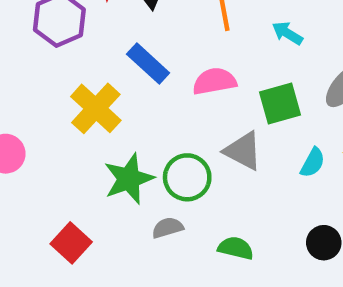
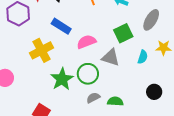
pink semicircle: (214, 81) -> (86, 42), moved
yellow cross: (96, 108) -> (42, 50), turned 30
gray semicircle: (168, 228) -> (93, 98), moved

